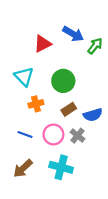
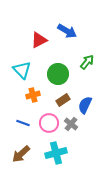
green arrow: (95, 46) -> (87, 62), moved
blue semicircle: (93, 115) -> (85, 105), turned 132
cyan cross: (61, 167) -> (56, 153), turned -30

